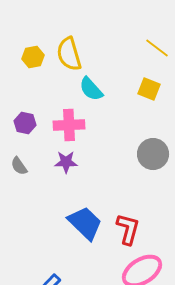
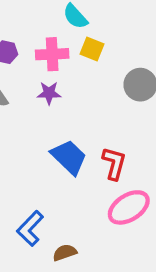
yellow square: (149, 89) -> (92, 49), moved

